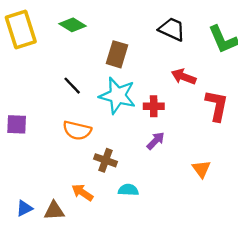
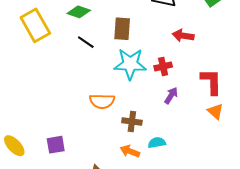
black line: (72, 86) -> (86, 42), moved
red L-shape: (217, 106) -> (211, 82), moved
purple square: (17, 124) -> (56, 145), moved
orange arrow: (82, 192) -> (130, 151), moved

